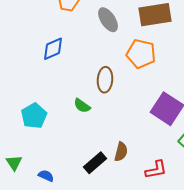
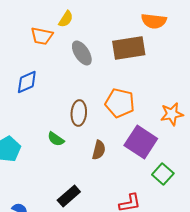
orange pentagon: (141, 54) -> (120, 103), moved
brown semicircle: (121, 152) -> (99, 150), moved

